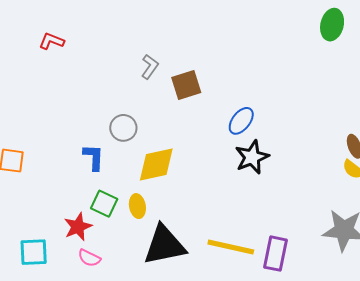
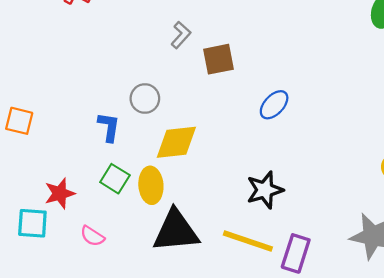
black star: (252, 157) -> (265, 190), moved
yellow ellipse: (137, 206) -> (151, 185), size x1.4
red star: (78, 227) -> (60, 193), moved

